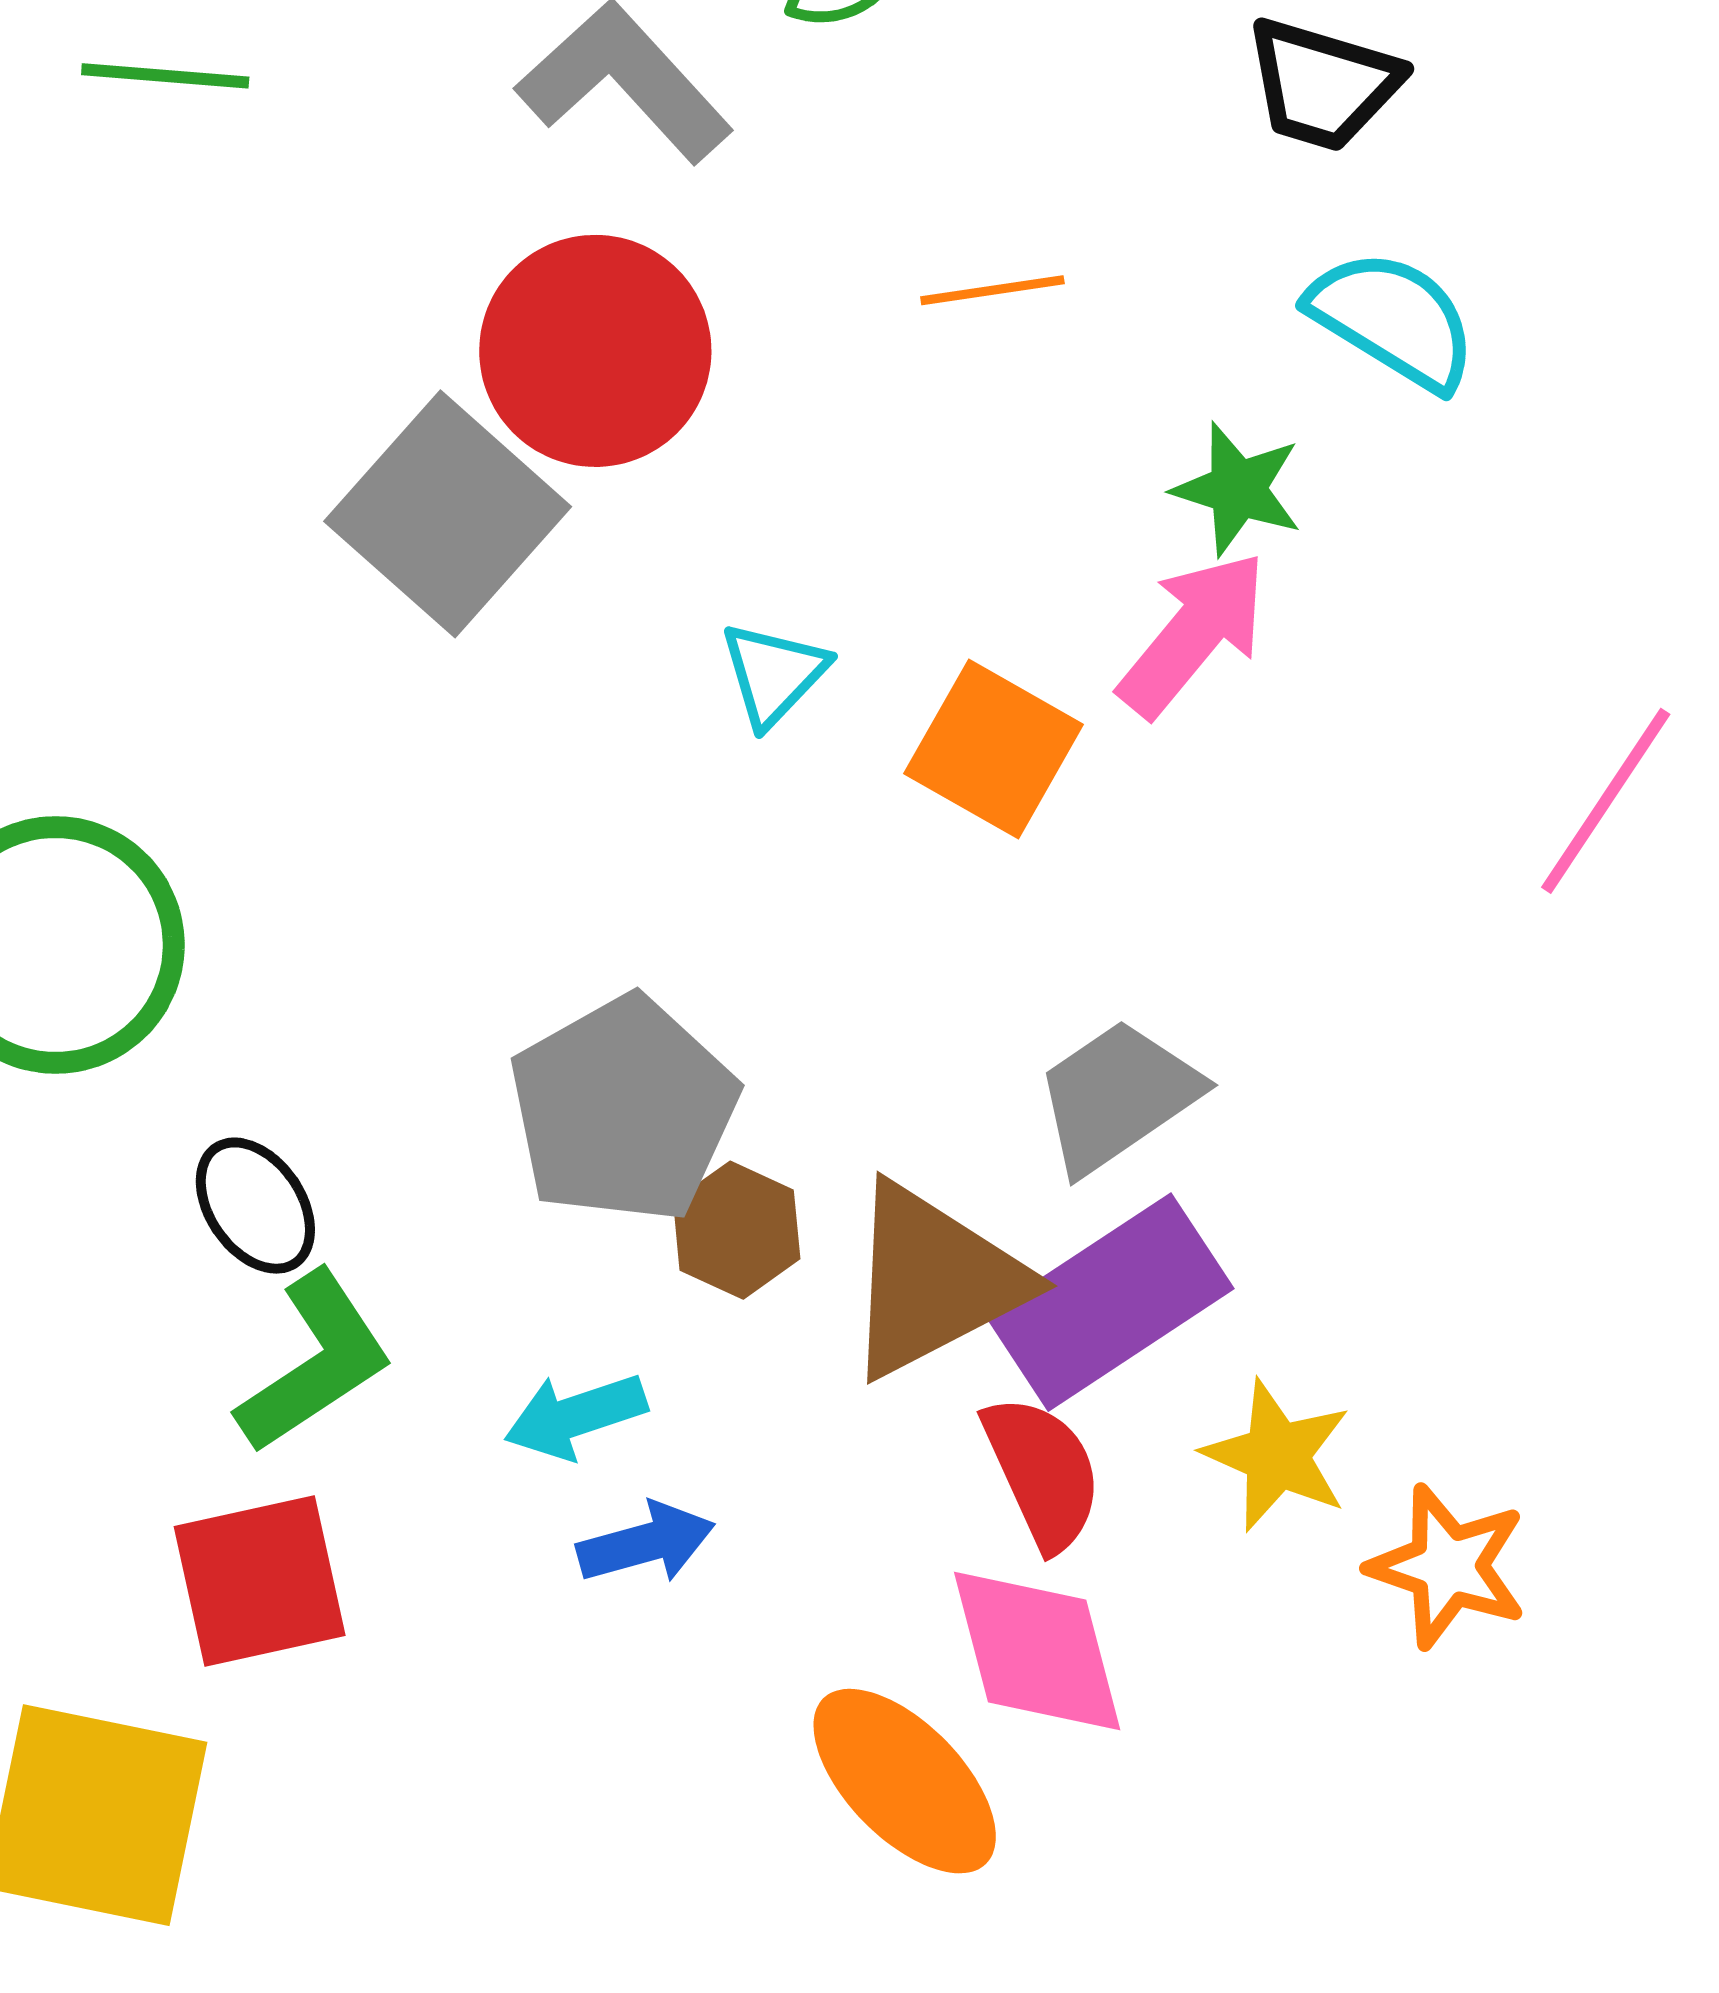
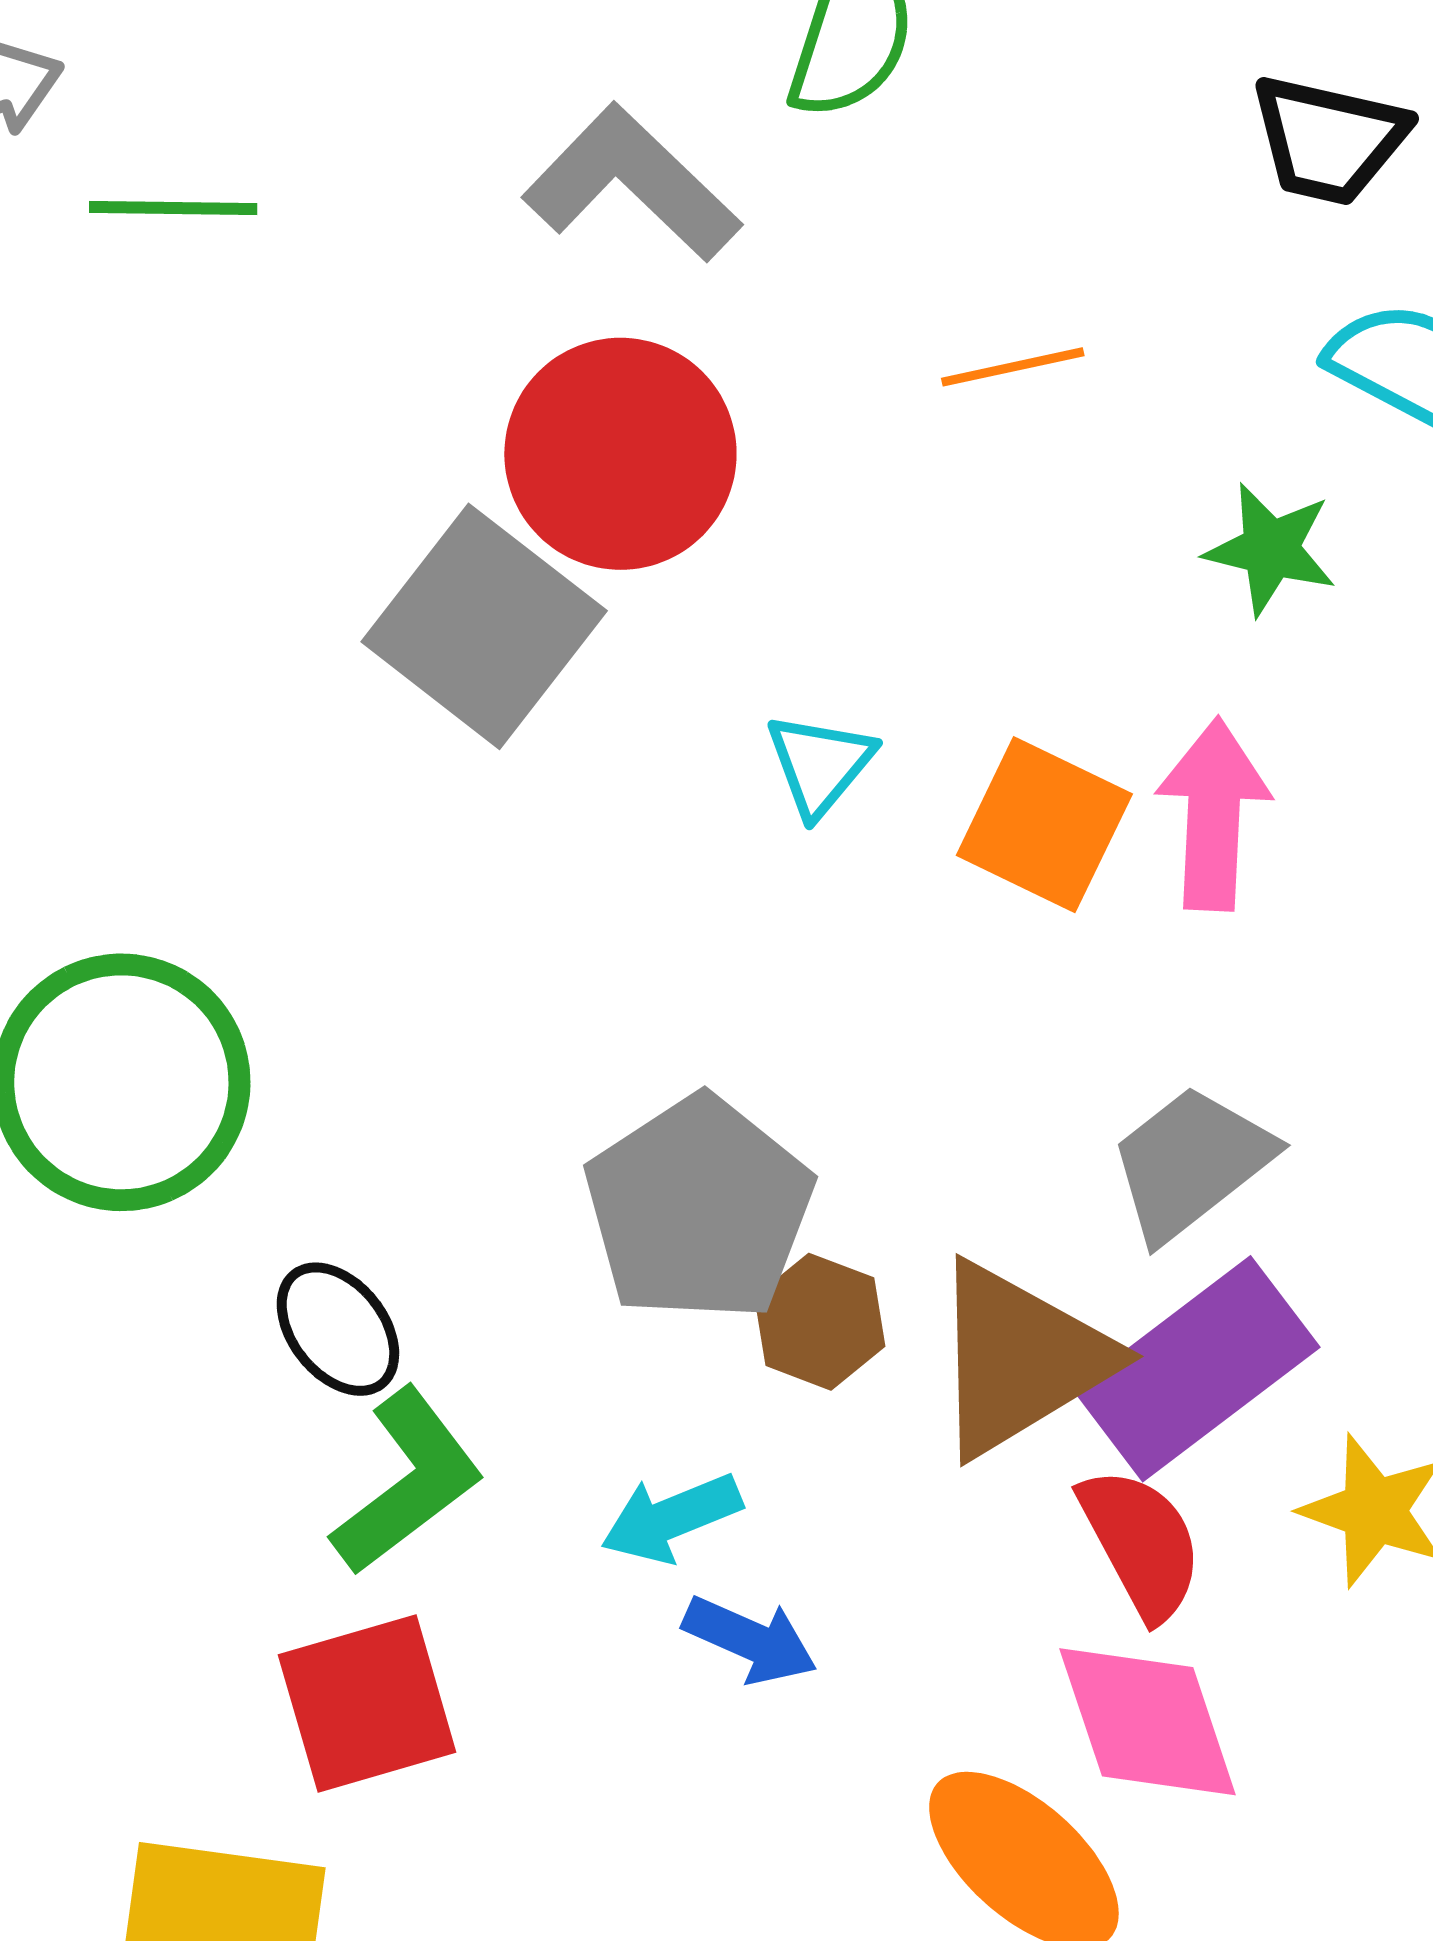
pink arrow: (1193, 634) -> (1213, 814), moved, turned -33
blue arrow: (646, 1543) -> (750, 1640), turned 43

